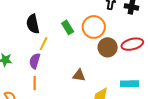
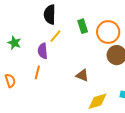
purple semicircle: (35, 61) -> (43, 51), turned -35

